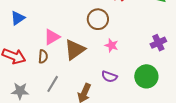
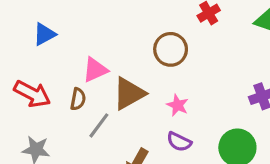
pink star: (111, 45) -> (178, 105), moved
gray line: (53, 84) -> (99, 125), moved

